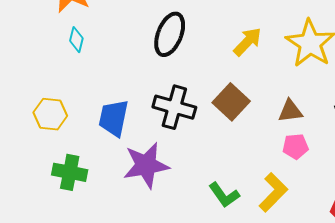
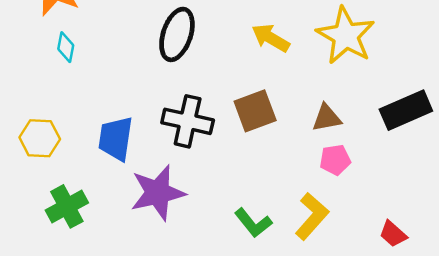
yellow arrow: (248, 42) -> (271, 38), turned -100
brown square: (231, 102) -> (255, 111), turned 30
green cross: (70, 172) -> (67, 206), turned -36

